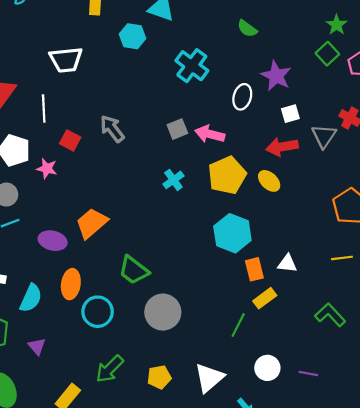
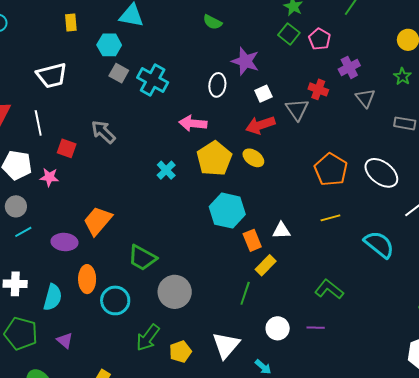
cyan cross: (192, 66) -> (153, 80), moved
gray square: (177, 129) -> (119, 73), moved, turned -30
green L-shape: (330, 315) -> (329, 289), moved
green arrow: (110, 369) -> (148, 338), moved

